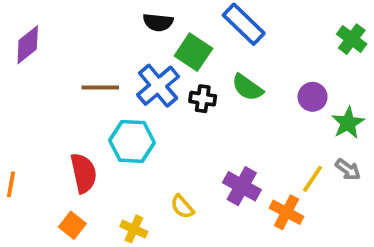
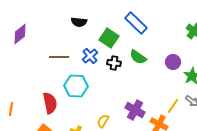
black semicircle: (158, 22) -> (79, 22), moved
blue cross: (158, 86) -> (90, 56), size x0.7
yellow semicircle: (182, 207) -> (103, 121), turned 72

